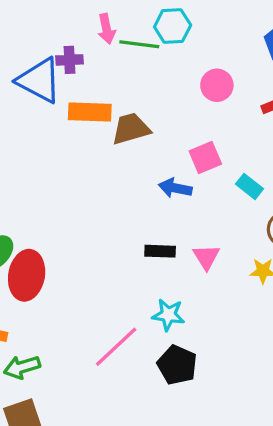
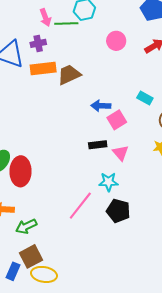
purple cross: (69, 60) -> (38, 43), moved
pink square: (205, 157) -> (117, 120), moved
pink triangle: (206, 257) -> (121, 153), moved

